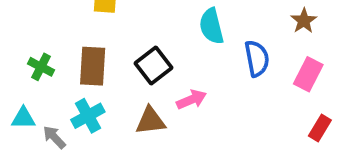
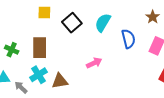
cyan semicircle: (211, 26) -> (103, 23), turned 48
black square: (153, 66) -> (72, 23), moved
brown triangle: (150, 121) -> (60, 81), moved

